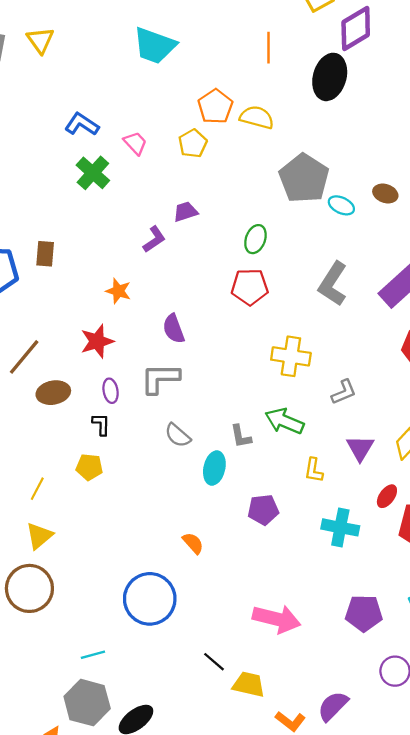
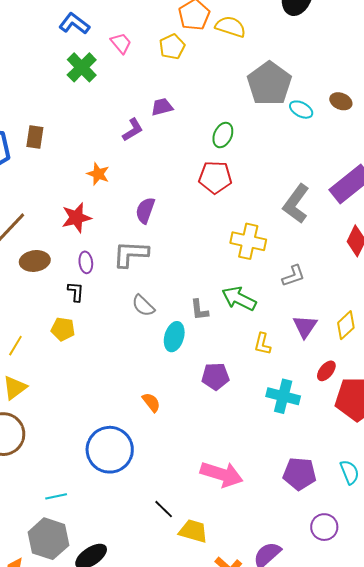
gray L-shape: (333, 284) -> (296, 204), moved
purple semicircle: (174, 329) -> (145, 210), turned 36

